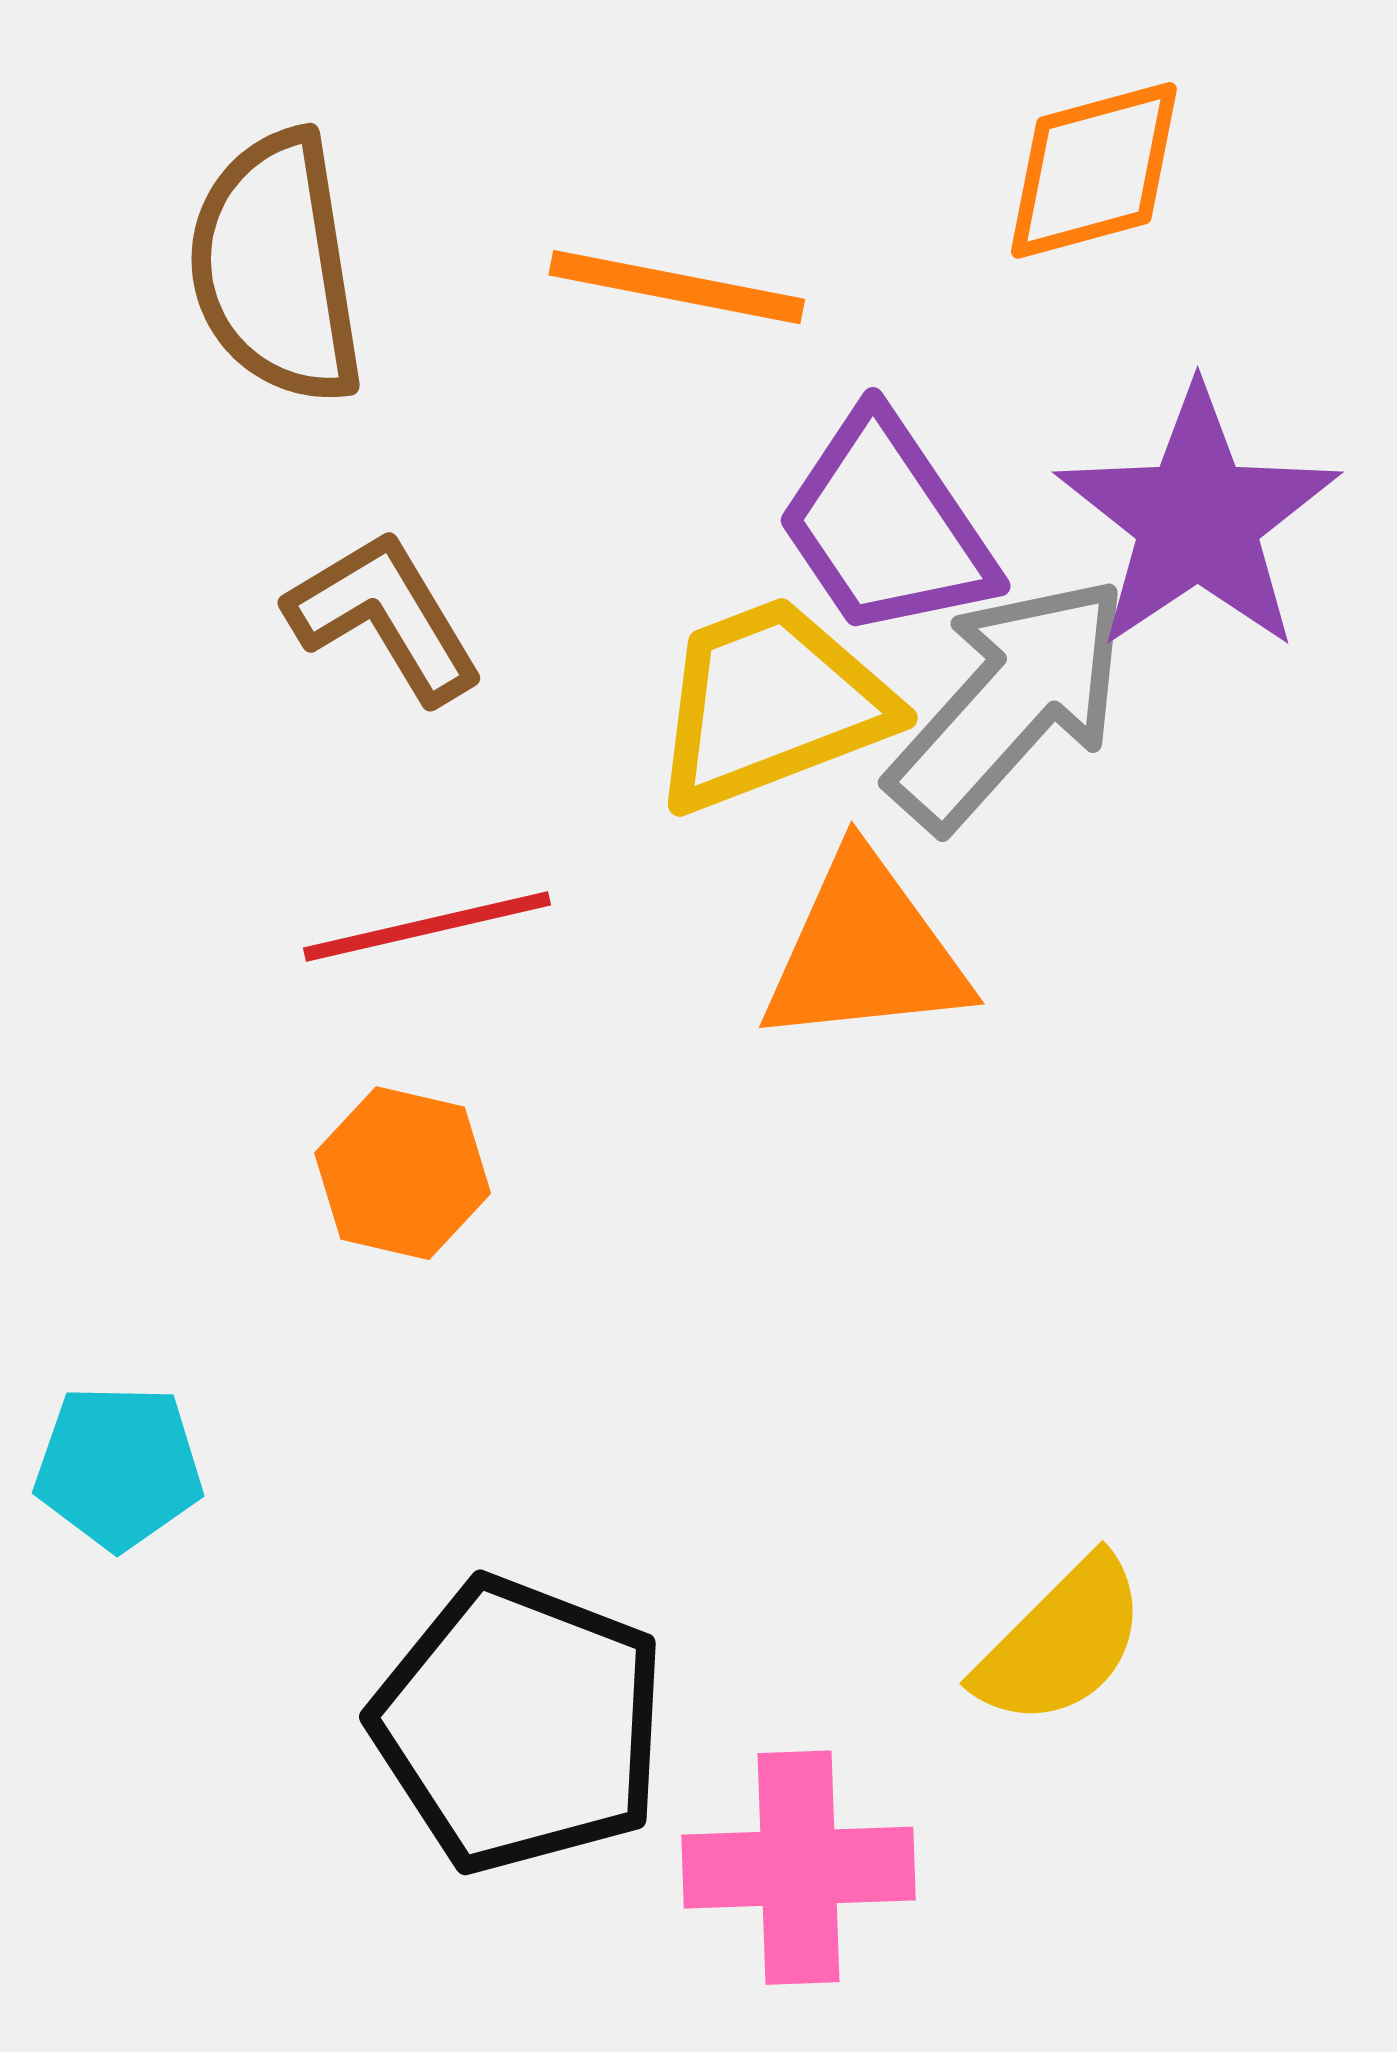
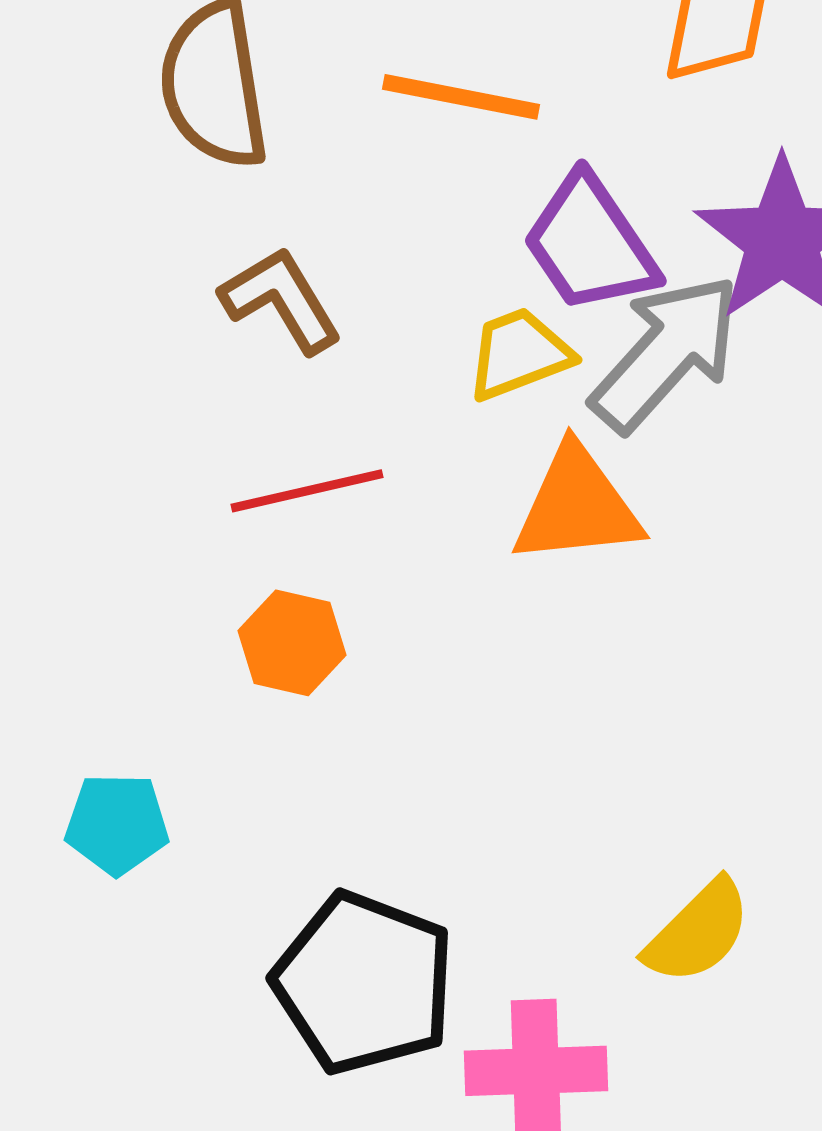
yellow trapezoid: (771, 704) -> (519, 354), size x0.7

